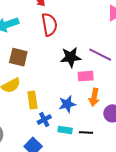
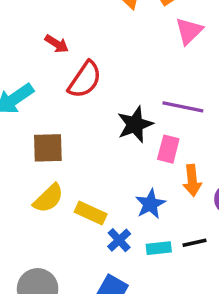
red semicircle: (49, 24) -> (85, 80), turned 60
pink rectangle: (86, 76) -> (168, 149), turned -56
yellow rectangle: (32, 100) -> (91, 213), turned -42

